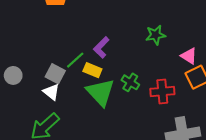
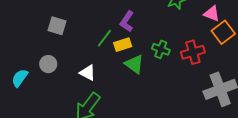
yellow rectangle: (92, 70) -> (123, 45), turned -30
gray square: (55, 74) -> (57, 26), moved
green triangle: (101, 92) -> (134, 64), size x0.7

